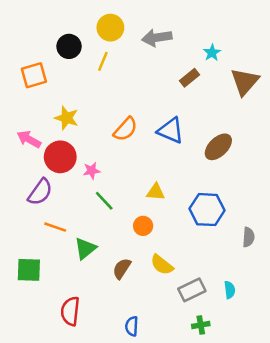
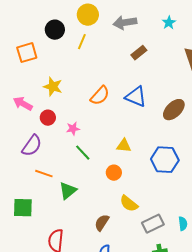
cyan star: (212, 53) -> (169, 23), moved
brown rectangle: (189, 78) -> (139, 53), moved
red circle: (60, 157) -> (48, 118), size x0.6
brown semicircle: (122, 269) -> (102, 223), moved

